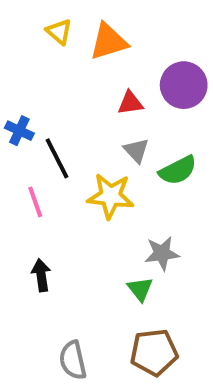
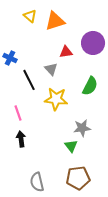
blue cross: (19, 131) -> (10, 58), moved
gray triangle: (136, 150) -> (51, 69), moved
green semicircle: (178, 170) -> (90, 86), turned -36
pink line: (35, 202) -> (18, 113), moved

